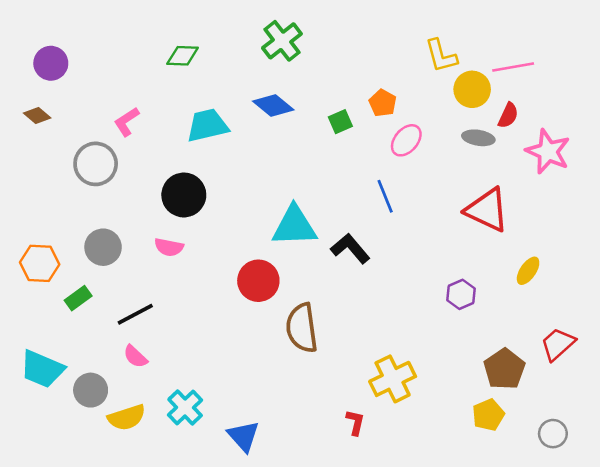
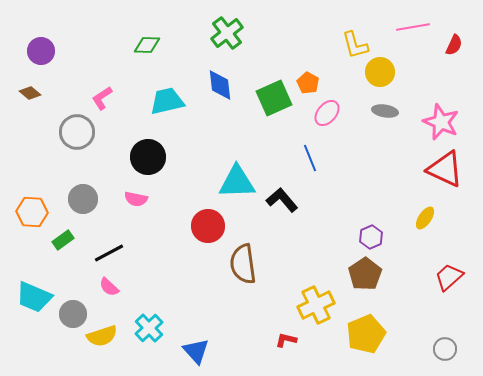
pink line: (513, 67) -> (413, 27), moved
blue diamond: (273, 105) -> (220, 85), turned 44
red semicircle: (508, 115) -> (454, 45), moved
green square: (340, 122) -> (274, 98), size x1.8
red triangle: (487, 210) -> (445, 169), moved
brown pentagon: (504, 369) -> (365, 274), moved
yellow pentagon: (488, 415) -> (366, 334), moved, size x1.5
red L-shape: (355, 422) -> (286, 340), turned -90

